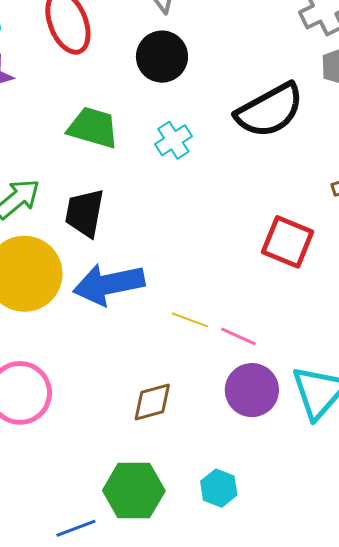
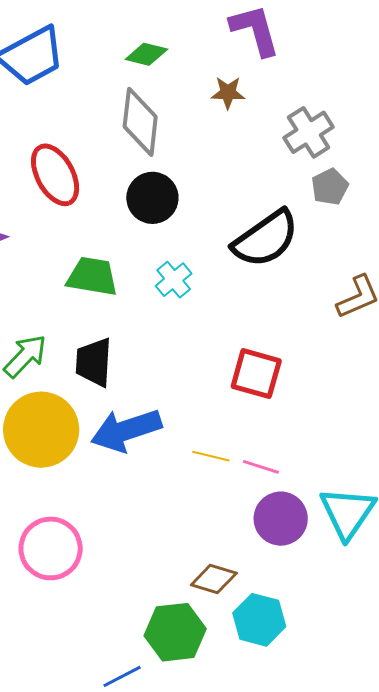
red square: (288, 242) -> (256, 374), moved
brown diamond: (152, 402) -> (214, 579), moved, turned 39
cyan hexagon: (219, 488) -> (259, 620), size x1.4

